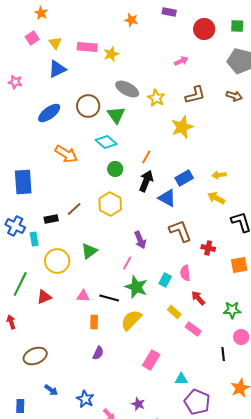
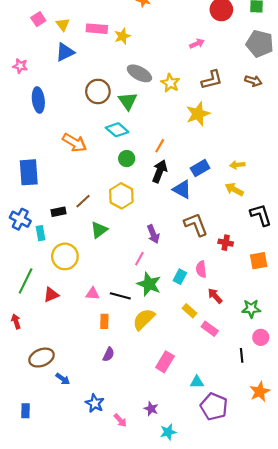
blue ellipse: (49, 113) -> (38, 100), moved, turned -60
green triangle: (89, 251) -> (99, 230), moved
blue arrow: (51, 390) -> (63, 379), moved

